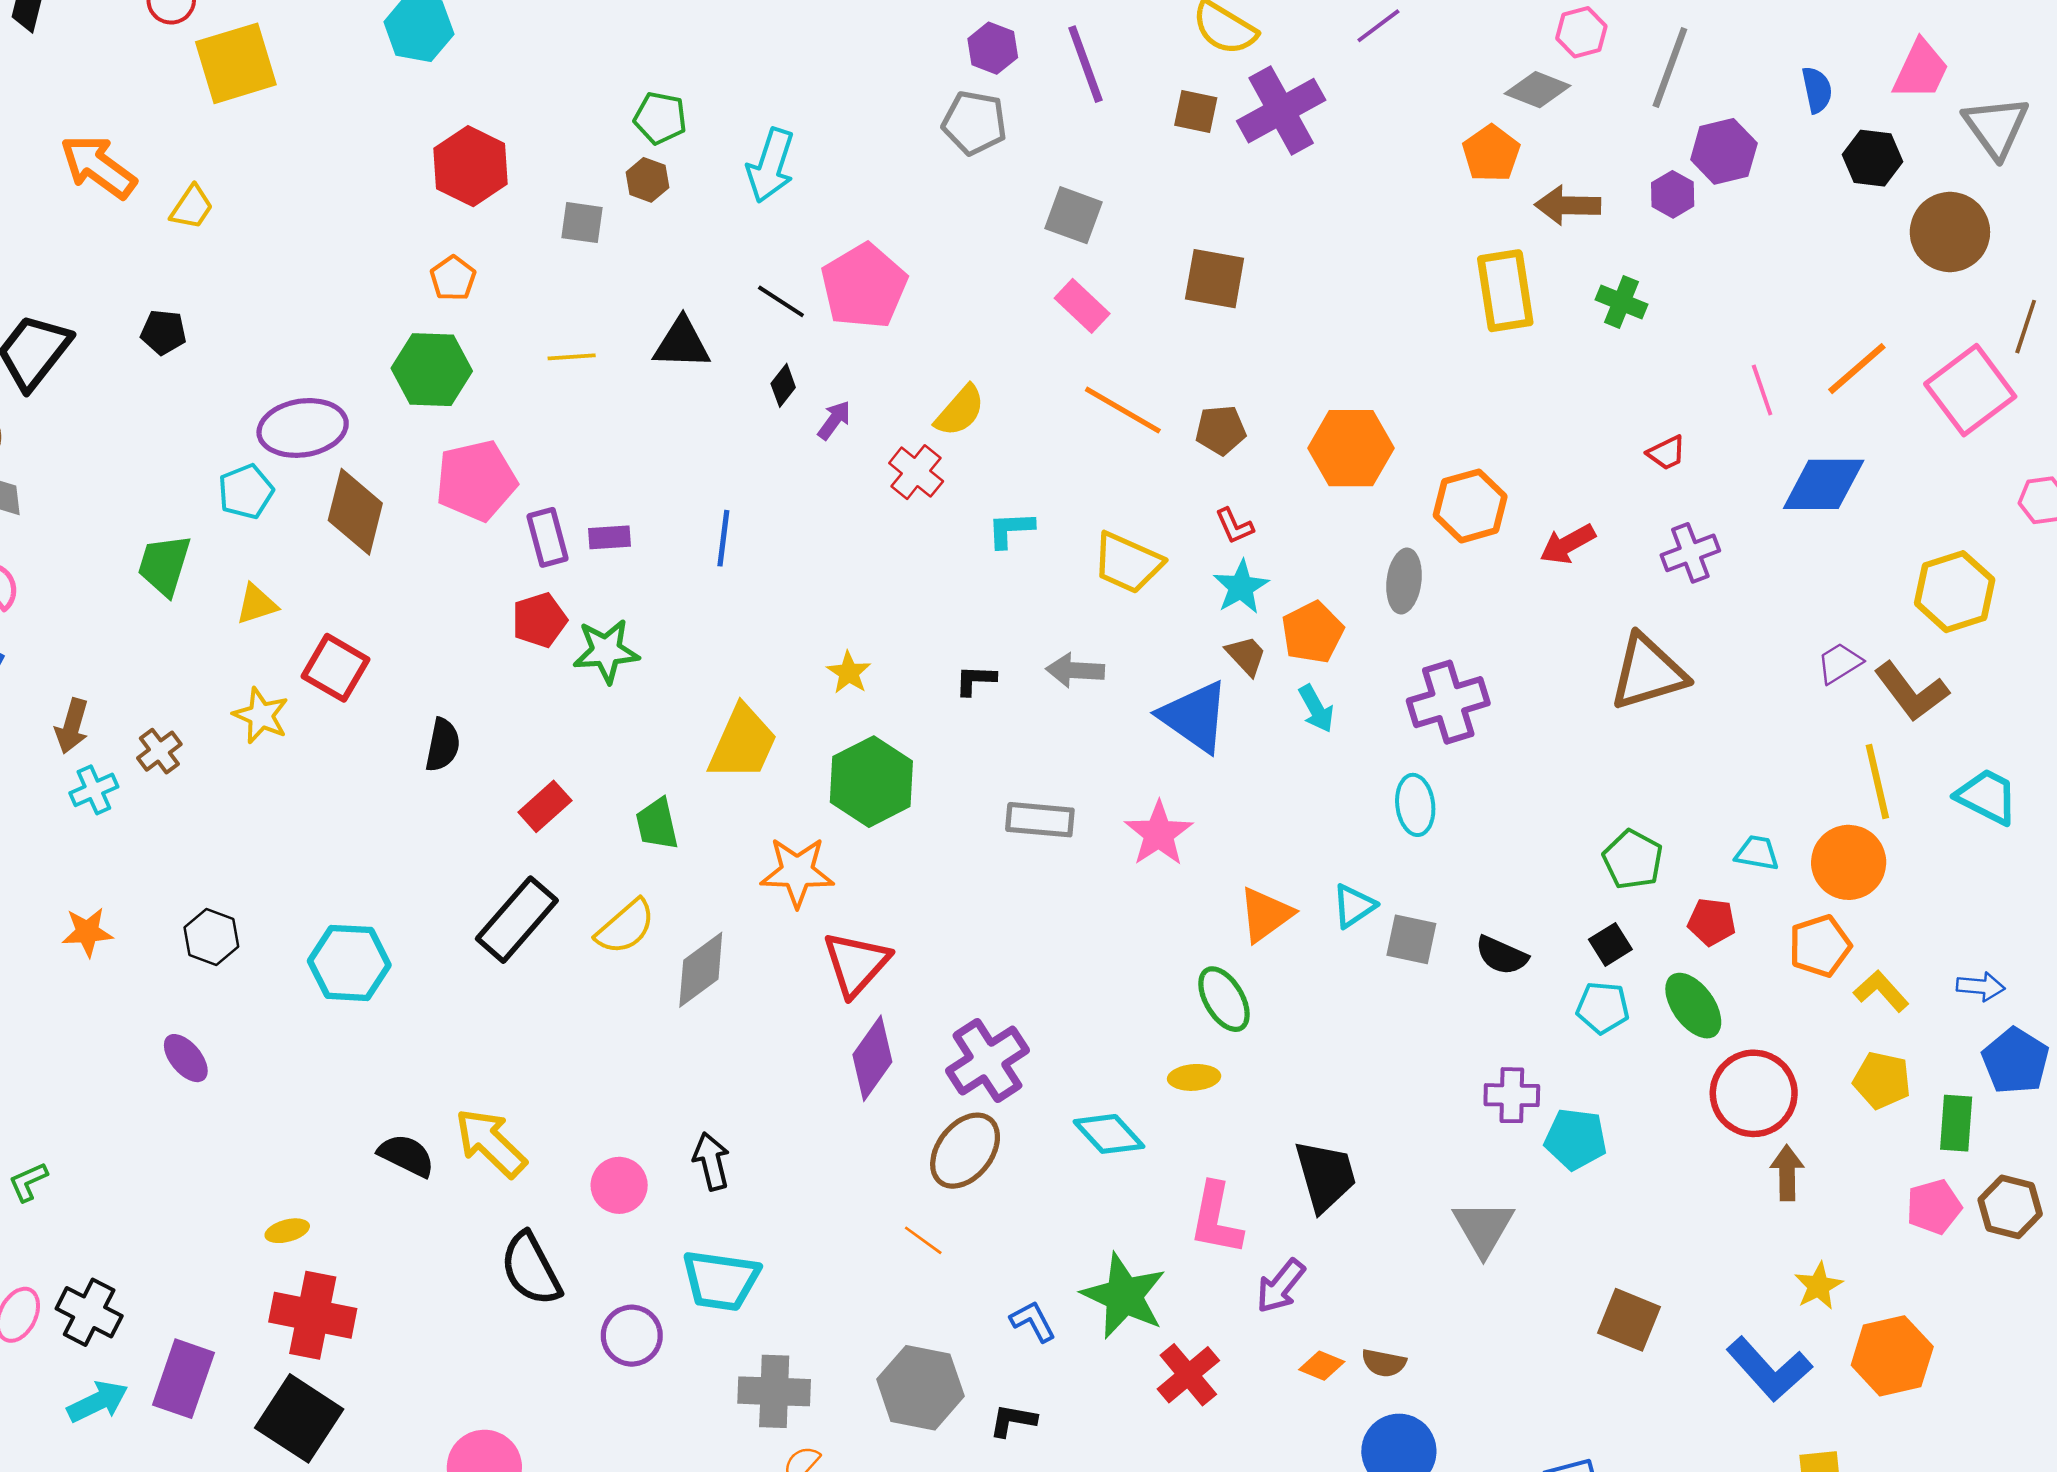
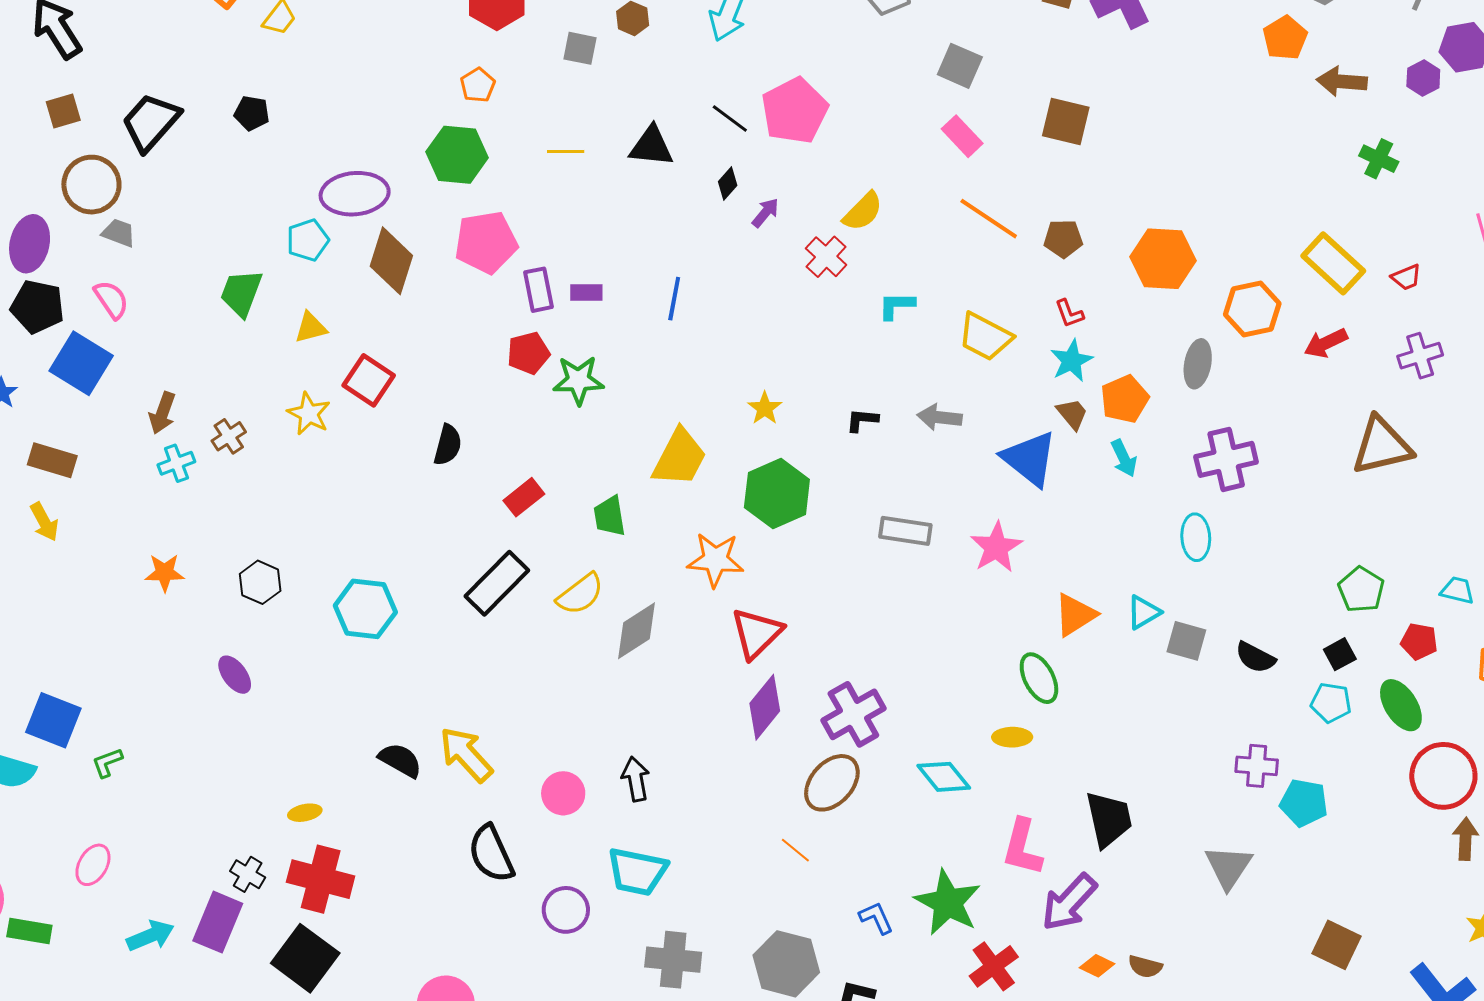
yellow rectangle: (1505, 291) -> (1333, 263), moved, turned -42
purple arrow: (1281, 1286) -> (1069, 902), size x1.4
black cross: (89, 1312) -> (248, 874), moved, size x0.7

